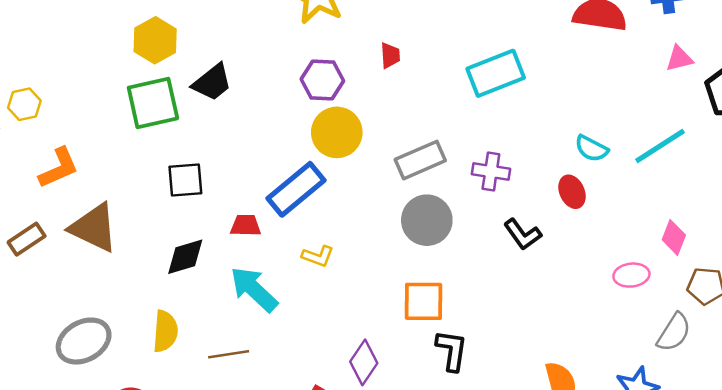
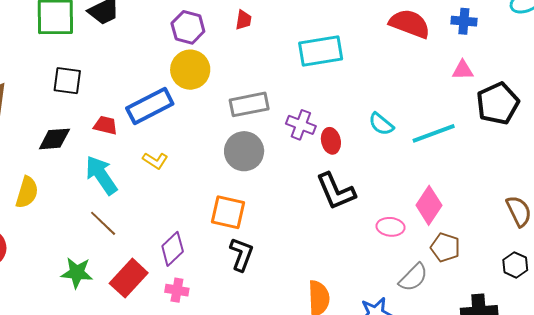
red ellipse: (572, 192) -> (331, 141), moved
black L-shape: (523, 234) -> (336, 191), moved, size x1.4
pink diamond: (674, 237) -> (429, 205), size x1.4
brown line: (229, 354) -> (103, 223), moved, turned 40

